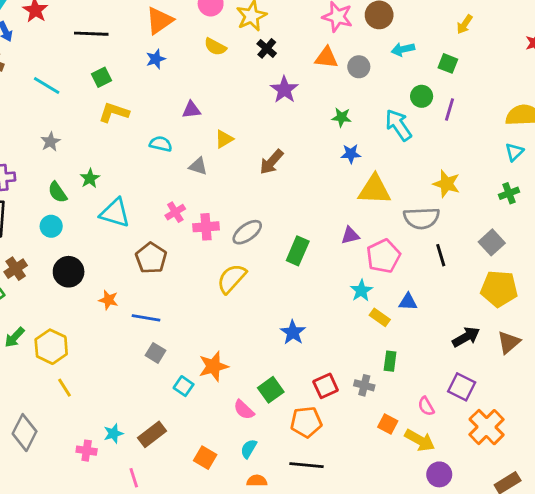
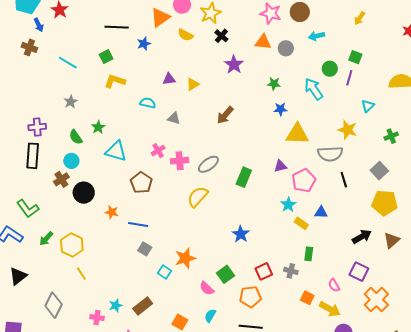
orange triangle: (159, 21) -> (160, 17), moved
black line: (91, 34) -> (117, 27), moved
green square: (448, 63) -> (355, 57), moved
yellow triangle: (224, 139) -> (193, 84), moved
cyan triangle: (514, 152) -> (368, 106), moved
brown cross: (16, 269) -> (61, 179), moved

